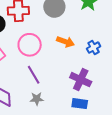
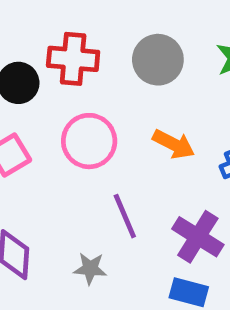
purple line: (34, 75) -> (125, 216), moved

